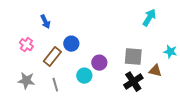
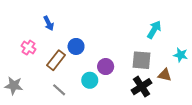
cyan arrow: (149, 18) -> (154, 30), moved
gray star: (26, 81) -> (14, 86), moved
gray line: (55, 85) -> (59, 90), turned -32

